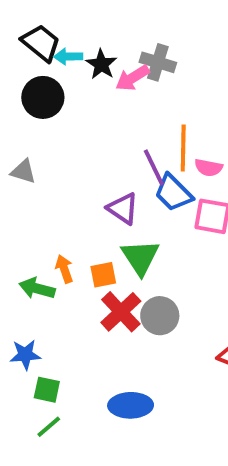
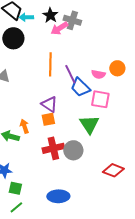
black star: (101, 64) -> (50, 15), moved
orange line: (183, 148) -> (50, 64), moved
purple triangle: (123, 209) -> (49, 104), moved
green triangle: (140, 257) -> (89, 124), moved
orange square: (103, 275) -> (48, 119), moved
red cross: (121, 312) -> (53, 148), turned 30

